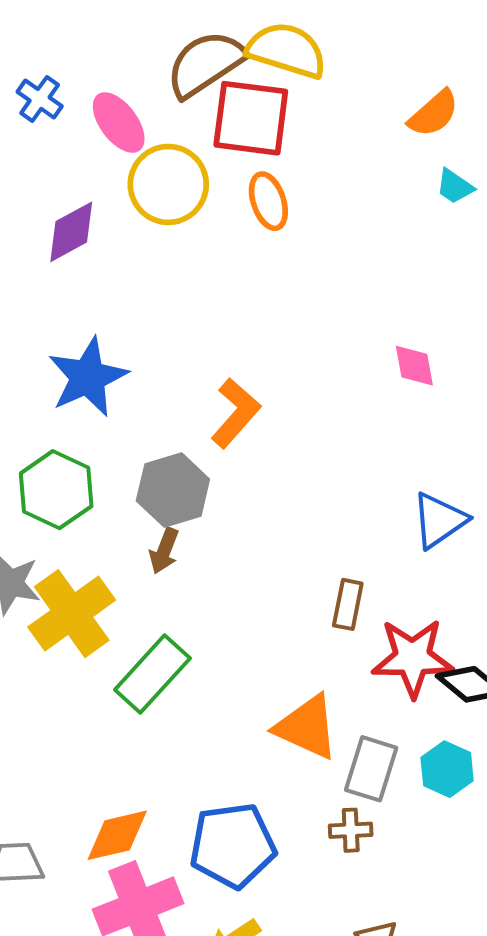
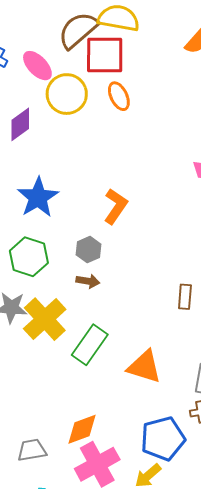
gray hexagon: (173, 490) -> (89, 250), size x0.7
brown arrow: (164, 551) -> (88, 281), turned -95
orange triangle: (307, 727) -> (144, 367), moved
blue pentagon: (233, 845) -> (163, 439), moved

